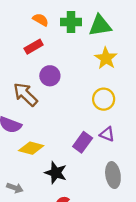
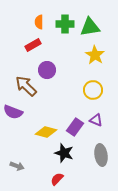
orange semicircle: (41, 20) -> (39, 22), turned -120
yellow diamond: (31, 148) -> (46, 132), moved
black star: (56, 173) -> (64, 153), moved

